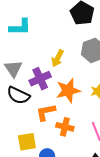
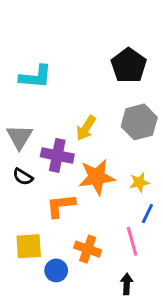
purple cross: (40, 79) -> (57, 155), turned 30
black semicircle: (18, 95) -> (23, 177), size x0.6
orange cross: (65, 127) -> (88, 249), moved

